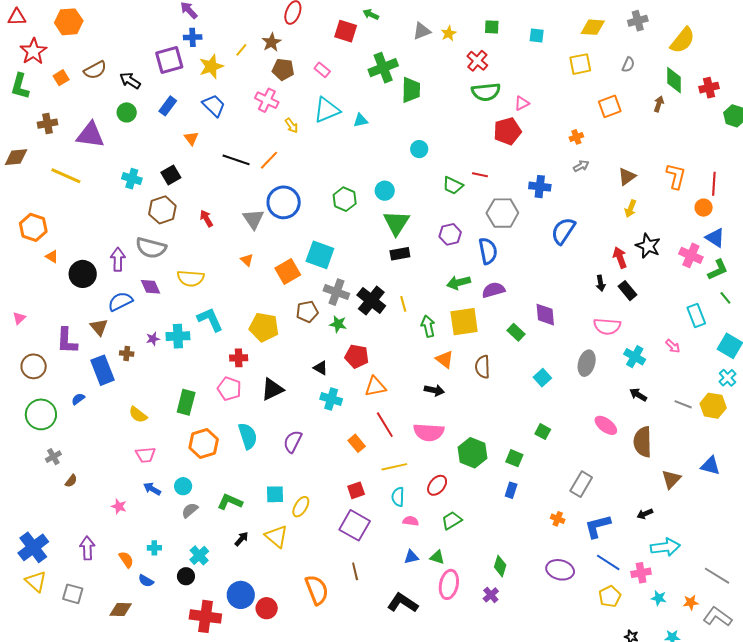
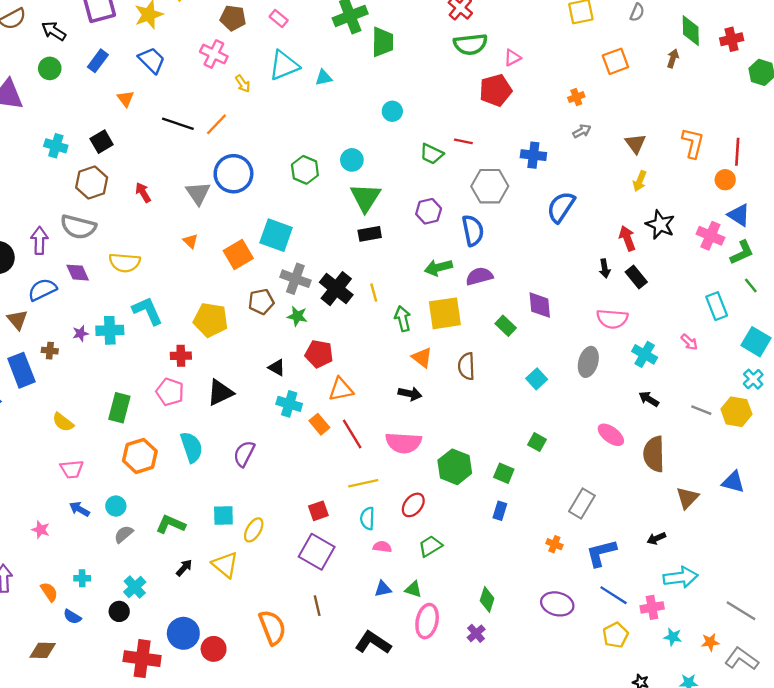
brown triangle: (627, 177) -> (635, 143), turned -30
orange rectangle: (357, 443) -> (319, 424), moved

